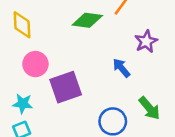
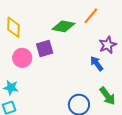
blue arrow: (121, 68) -> (97, 64), moved
purple square: (66, 87) -> (45, 49), moved, size x0.7

